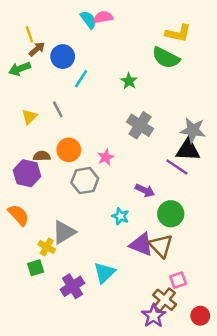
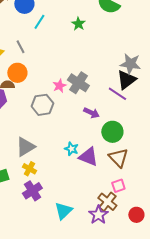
gray cross: (140, 125) -> (78, 83), moved
orange circle: (69, 150) -> (17, 73), moved
black triangle: (188, 150) -> (126, 80), turned -40
cyan star: (120, 216) -> (71, 149), moved
brown triangle: (161, 246) -> (118, 158), moved
yellow cross: (47, 247) -> (29, 169), moved
cyan triangle: (104, 273) -> (63, 211), moved

